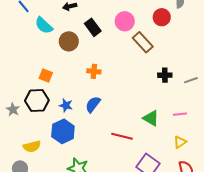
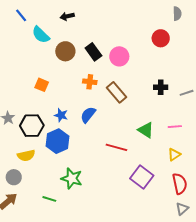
red circle: (162, 17) -> (161, 38), moved
pink circle: (125, 21) -> (119, 56), moved
black rectangle: (93, 27) -> (93, 52), moved
brown rectangle: (143, 42) -> (117, 92), moved
black hexagon: (37, 100) -> (32, 126), moved

